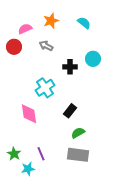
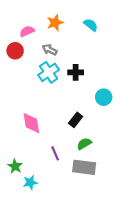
cyan circle: (93, 59) -> (104, 97), moved
cyan cross: (45, 88) -> (49, 72), moved
purple line: (41, 154) -> (55, 153), moved

